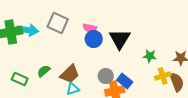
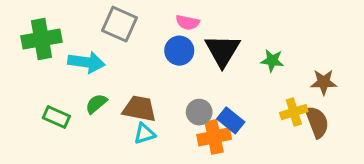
pink semicircle: (90, 28) -> (188, 22), moved
cyan arrow: (28, 30) -> (86, 62), moved
green star: (150, 56) -> (272, 61), moved
brown trapezoid: (70, 74) -> (139, 109), turned -125

